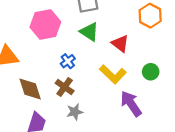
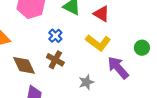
green circle: (151, 72) -> (142, 48), moved
gray star: (75, 112) -> (86, 82), moved

